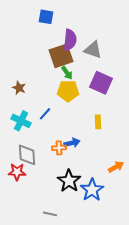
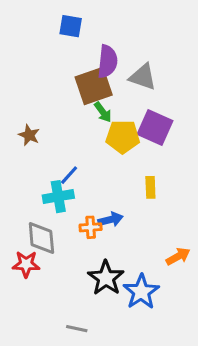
yellow pentagon: (68, 91) -> (123, 137), moved
cyan cross: (21, 121) -> (58, 197), moved, turned -36

